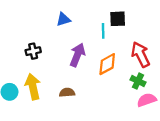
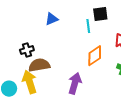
purple arrow: (77, 55) -> (75, 83), moved
brown semicircle: (67, 92) -> (39, 65), moved, size x1.5

